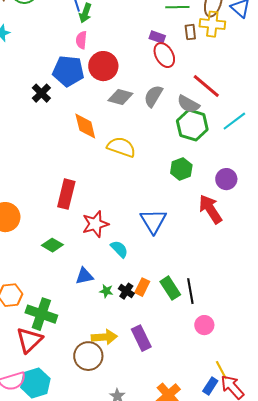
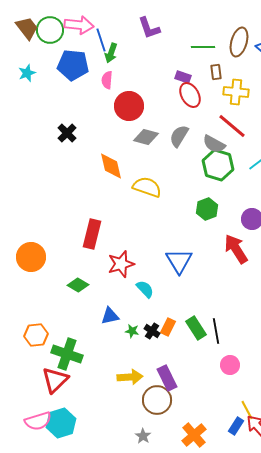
yellow cross: (212, 24) -> (236, 92), moved
blue pentagon: (68, 71) -> (73, 65), moved
brown circle: (88, 356) -> (157, 400), moved

